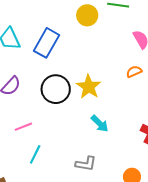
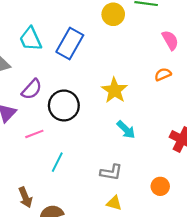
black circle: (56, 89) -> (64, 105), moved
pink line: (23, 127) -> (34, 134), moved

